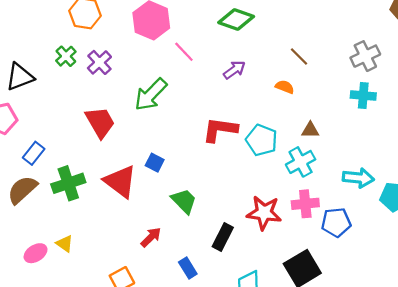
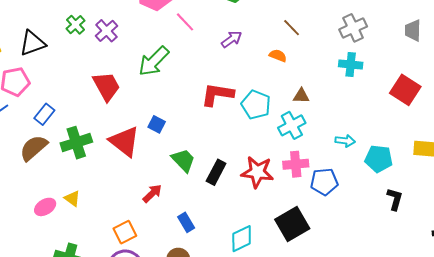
cyan arrow: (358, 178) -> (345, 141), size x0.7
black rectangle: (223, 237) -> (216, 172), moved

